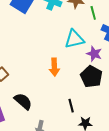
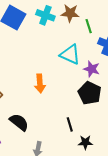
cyan triangle: (74, 39) -> (70, 55), turned 40
orange arrow: (54, 67) -> (40, 84), moved

